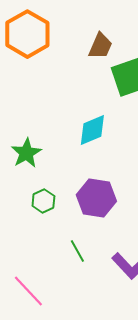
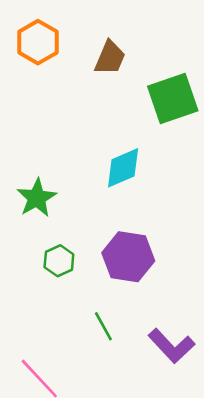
orange hexagon: (27, 34) -> (38, 42), size x0.7
brown trapezoid: (100, 46) -> (110, 58), moved

